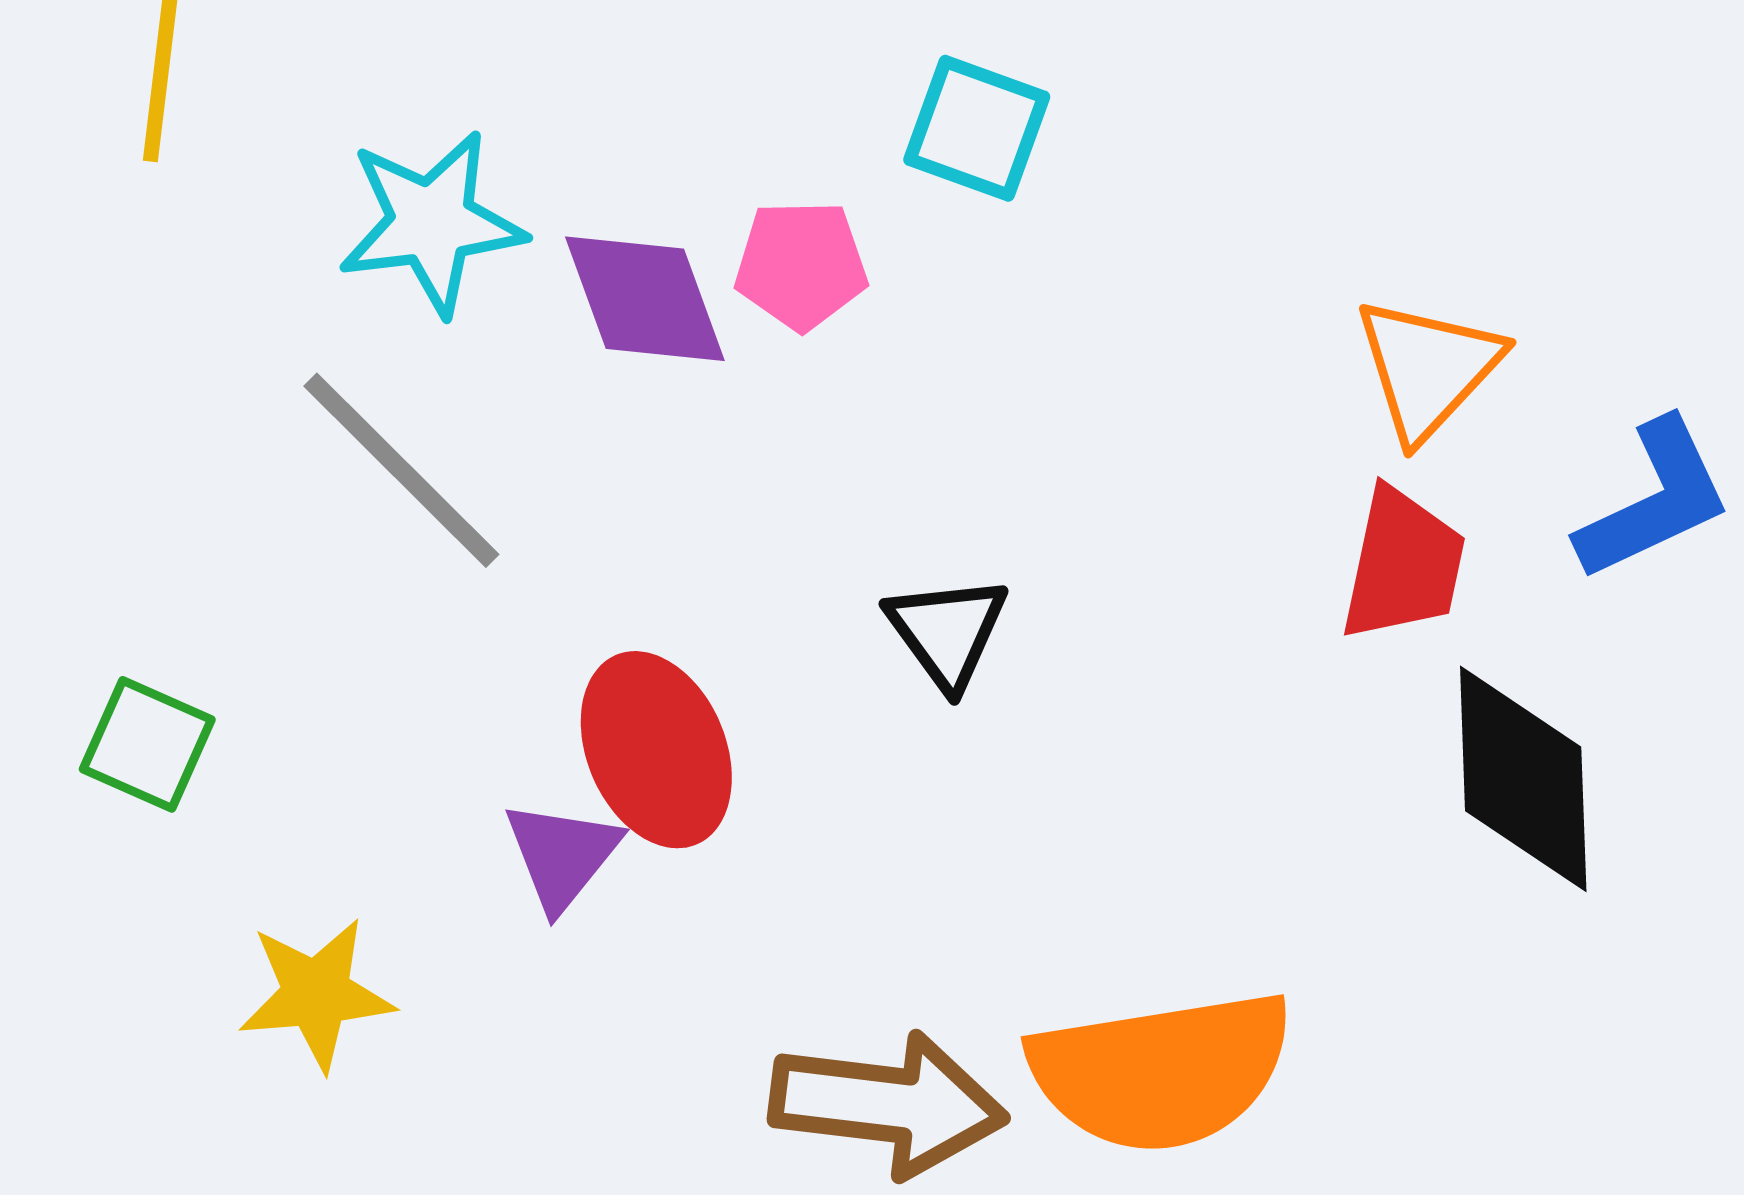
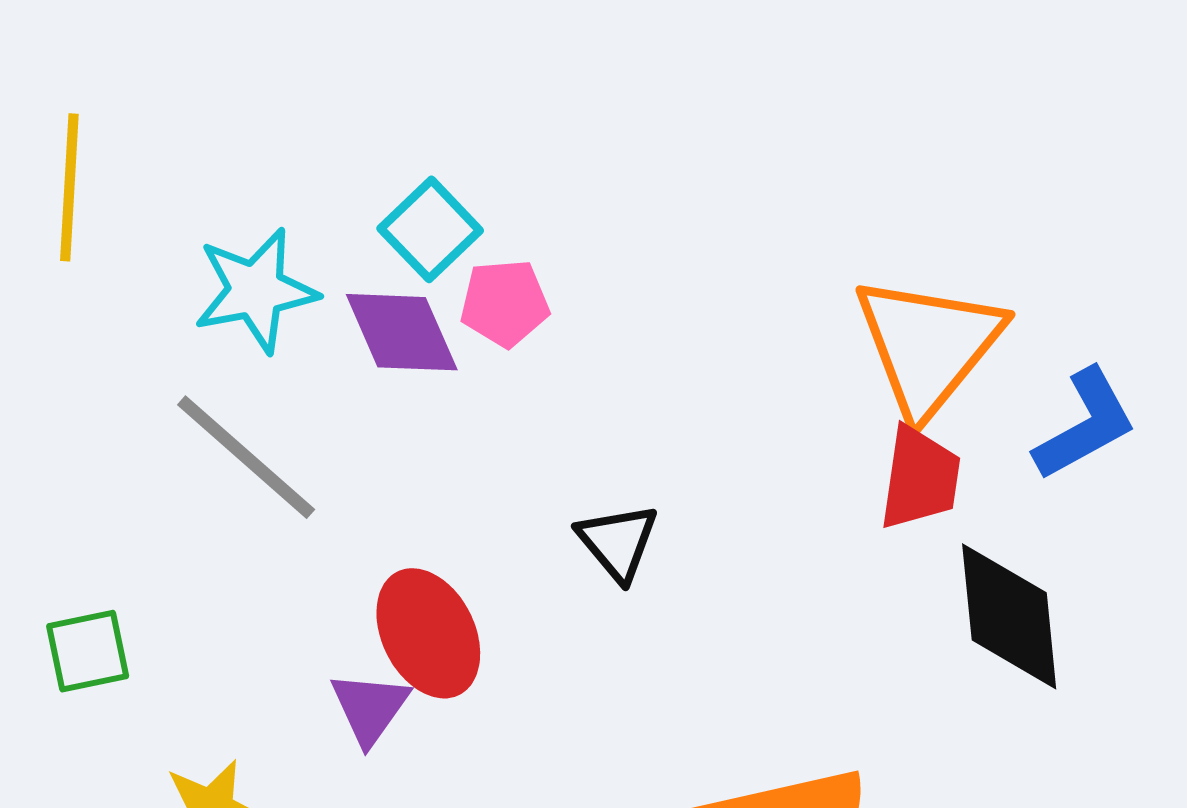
cyan square: (977, 128) -> (430, 229), moved, turned 30
orange triangle: (1428, 368) -> (928, 346), size x1.5
green square: (147, 744) -> (88, 651), turned -32

